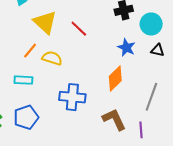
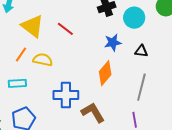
blue star: (126, 48) -> (113, 42), turned -30
black triangle: (158, 50) -> (141, 51), moved
brown L-shape: (114, 119) -> (93, 113), moved

